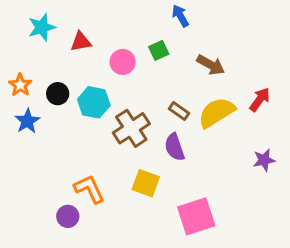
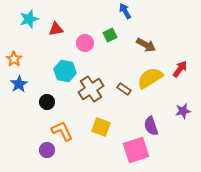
black circle: (58, 94) -> (47, 102), moved
brown rectangle: (179, 111) -> (124, 89), moved
purple semicircle: (175, 147) -> (151, 126), moved

